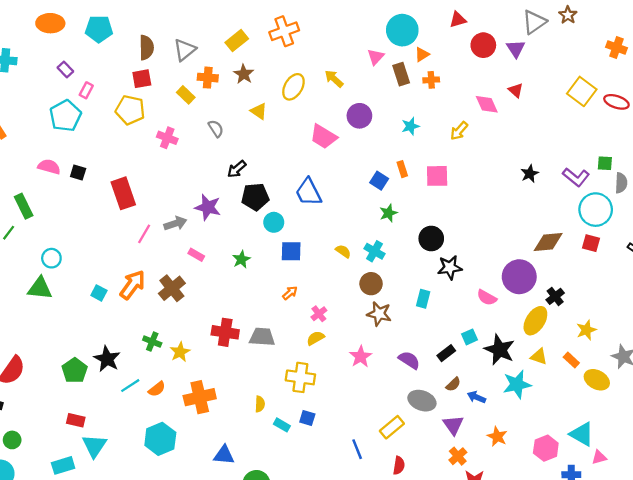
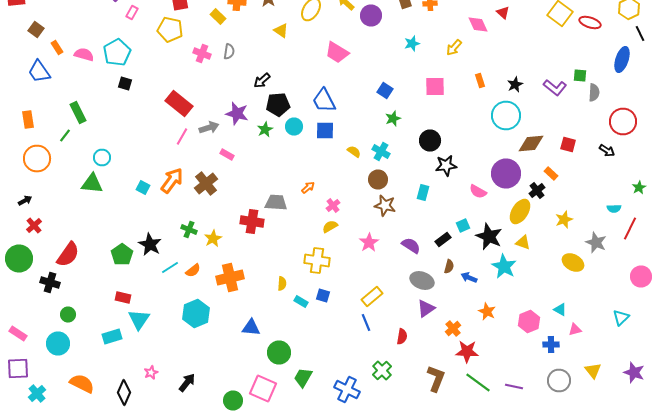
cyan pentagon: (65, 116) -> (117, 52), moved
purple circle: (359, 116) -> (371, 16), moved
gray semicircle: (216, 129) -> (229, 52), moved, turned 42
pink semicircle: (49, 167) -> (84, 54), moved
orange rectangle: (402, 169) -> (480, 80), moved
red rectangle: (123, 193) -> (179, 104), moved, turned -32
cyan circle: (596, 210) -> (506, 116), moved
blue square: (291, 251) -> (325, 130), moved
green star: (241, 259) -> (265, 130), moved
gray trapezoid: (262, 337) -> (276, 202), moved
orange rectangle: (571, 360) -> (551, 174), moved
brown semicircle: (453, 384) -> (449, 266), turned -32
cyan star: (517, 384) -> (504, 266), turned -30
purple triangle: (453, 425) -> (426, 308), moved, turned 30
yellow rectangle: (392, 427) -> (372, 296), moved
cyan triangle: (582, 434) -> (560, 310), size x0.6

